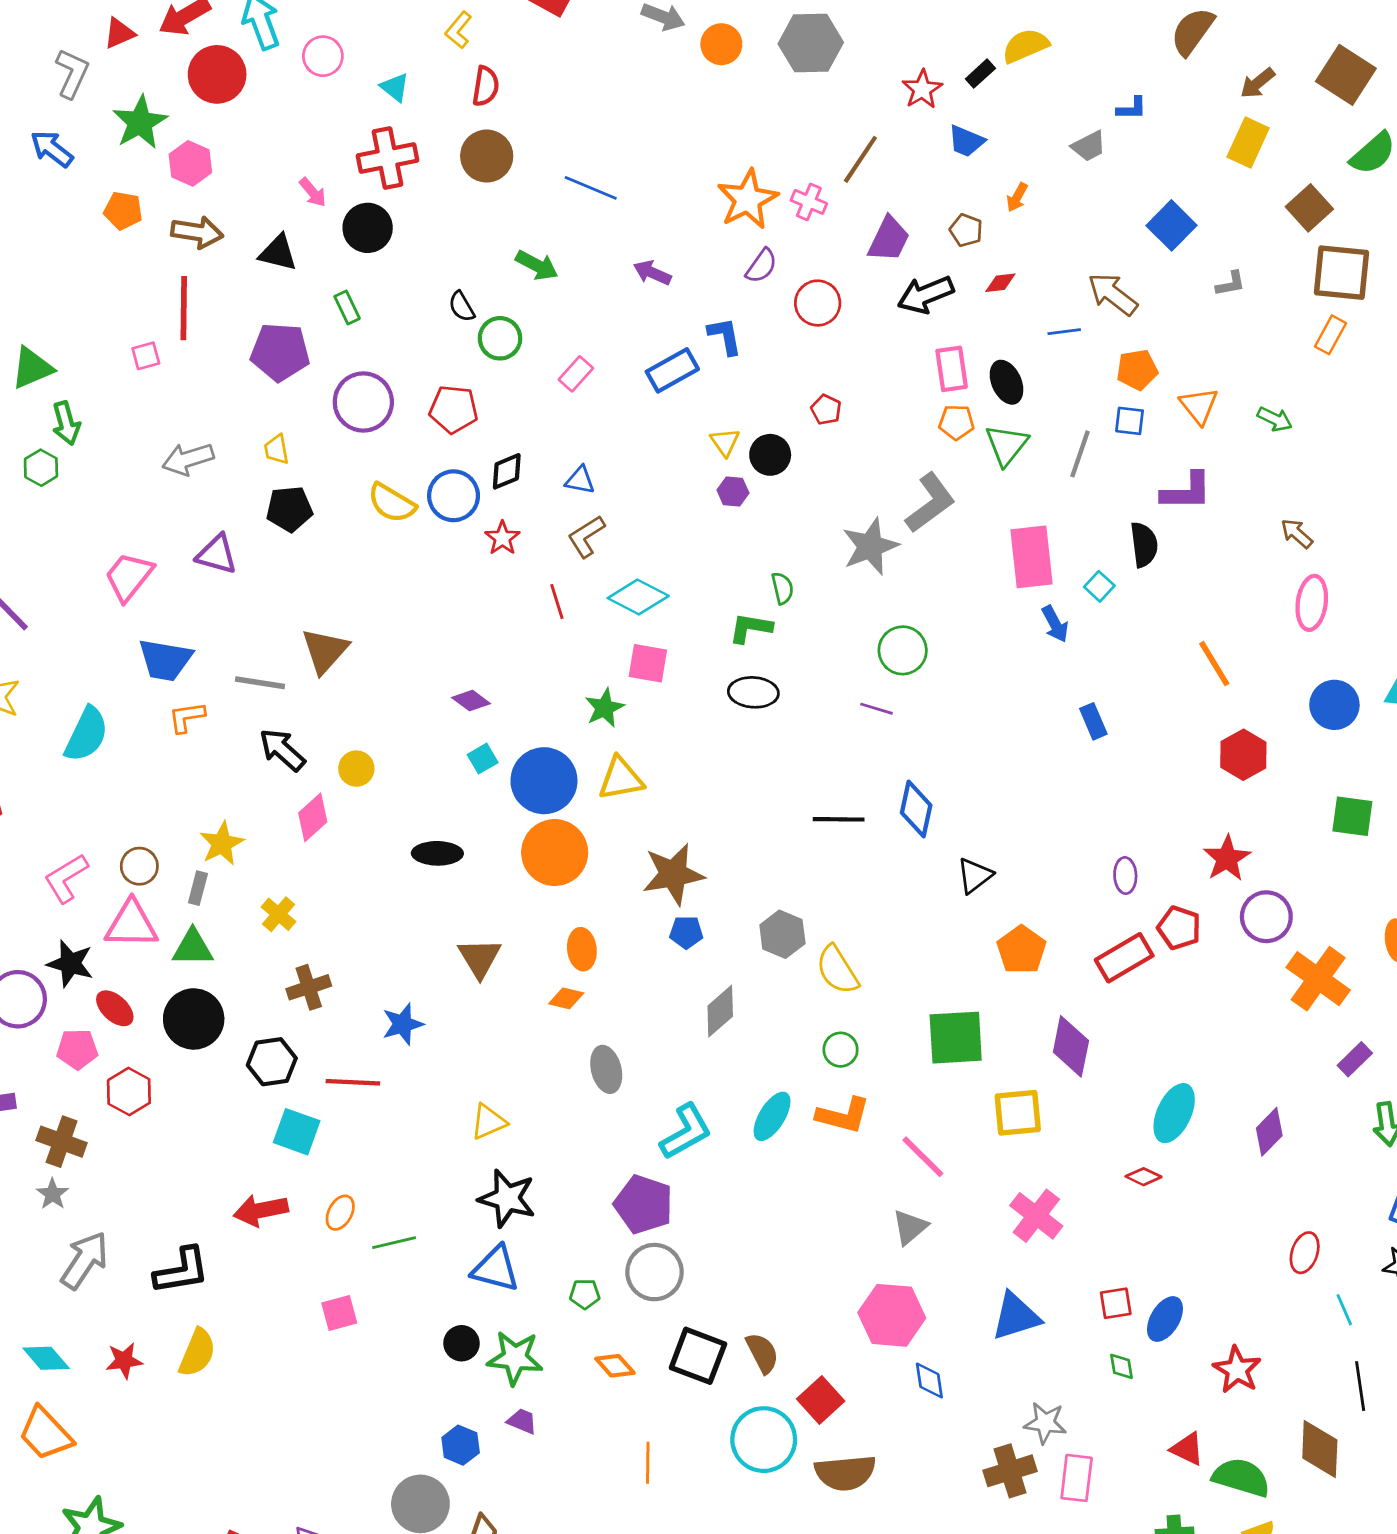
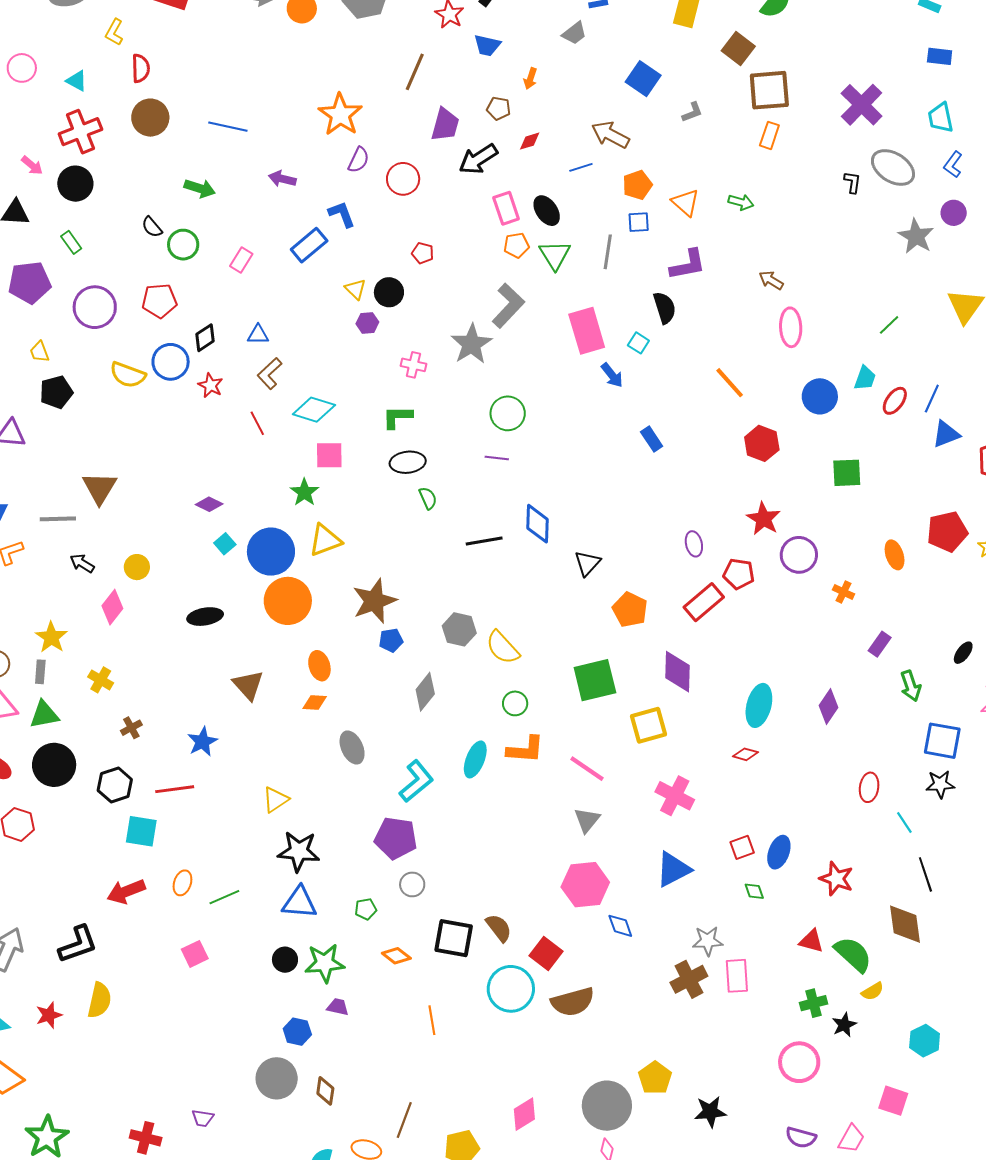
pink cross: (809, 202) -> (413, 365), moved
green semicircle: (782, 588) -> (428, 498), moved
black arrow: (282, 750) -> (82, 563), size x0.7
orange cross: (1318, 979) -> (843, 592), size x0.5
brown cross: (309, 987) -> (131, 728), size x0.7
gray circle: (655, 1272) -> (412, 884), size x0.6
green semicircle: (1241, 1477) -> (853, 954), turned 36

